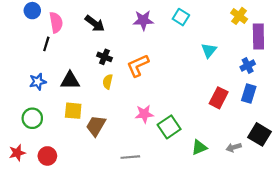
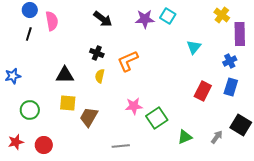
purple star: (143, 20) -> (145, 19), moved
black arrow: (95, 24) -> (103, 19), moved
black line: (46, 44) -> (29, 34), moved
blue star: (38, 82) -> (13, 76), moved
gray arrow: (234, 147) -> (217, 137), turned 144

